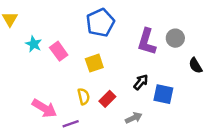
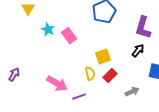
yellow square: (94, 63) -> (103, 57), moved
black arrow: (141, 82) -> (138, 51), moved

